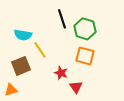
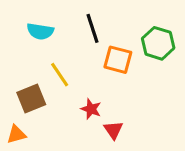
green hexagon: (85, 29) -> (158, 43), moved
cyan semicircle: (23, 35) -> (40, 31), moved
orange square: (85, 56) -> (118, 60), moved

